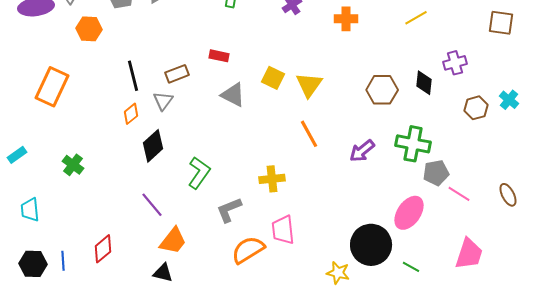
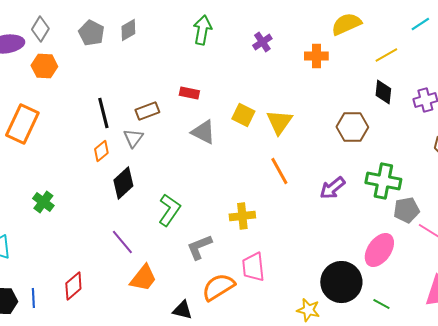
orange hexagon: (89, 29) -> (44, 66), moved
black diamond: (424, 83) -> (383, 92), moved
black triangle: (163, 273) -> (182, 310), moved

